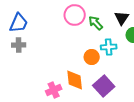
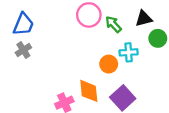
black triangle: (122, 18) -> (144, 18), turned 42
gray cross: (19, 45) -> (23, 50), turned -32

